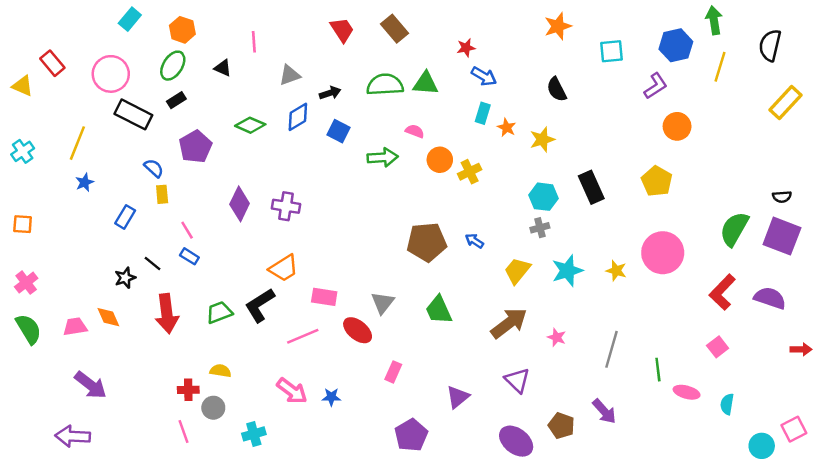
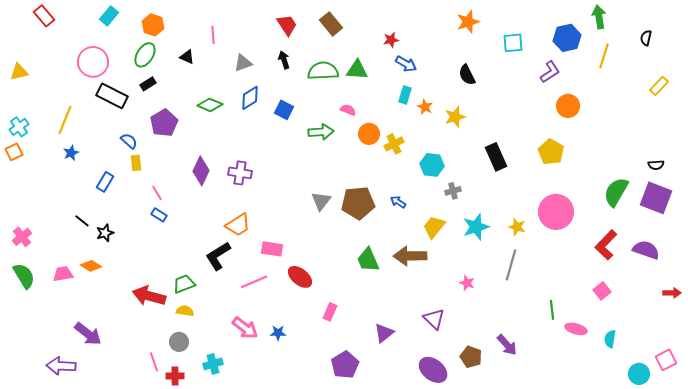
black semicircle: (770, 45) -> (646, 38), size x0.6
red rectangle: (52, 63) -> (44, 16), moved
yellow triangle: (23, 86) -> (19, 72), turned -36
black arrow: (330, 93) -> (284, 60), moved, turned -90
yellow rectangle: (786, 103) -> (659, 86), size x0.7
cyan hexagon: (544, 197) -> (432, 165), moved
orange square: (23, 224) -> (14, 152), moved, turned -30
black line: (153, 263) -> (82, 221), moved
gray triangle: (383, 303) -> (321, 201), moved
green trapezoid: (219, 312) -> (184, 284), moved
red arrow: (167, 314) -> (149, 296), moved, turned 112
orange diamond: (108, 317) -> (91, 266), turned -35
brown arrow: (509, 323) -> (410, 256), moved, turned -144
gray line: (611, 349) -> (511, 265), moved
purple arrow: (91, 385) -> (88, 334), moved
red cross: (188, 390) -> (175, 376), moved

